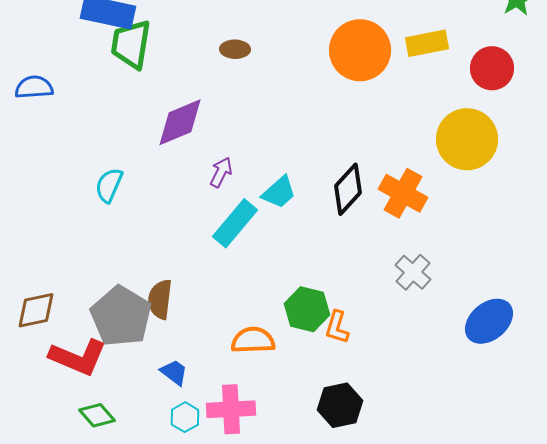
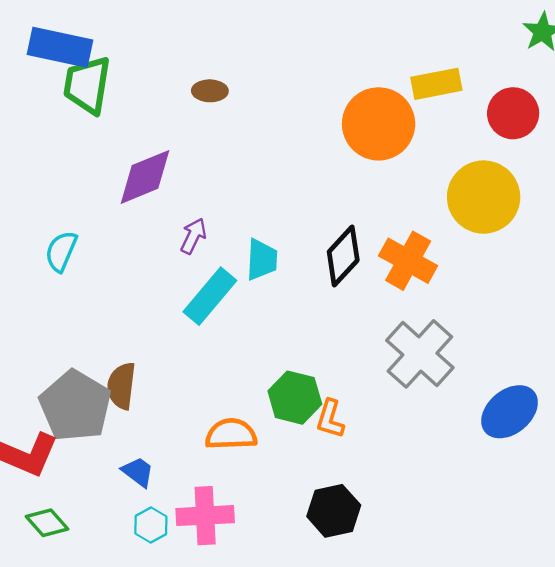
orange circle: (360, 50) -> (379, 124), moved
cyan trapezoid: (279, 192) -> (262, 260), turned -45
gray cross: (413, 272) -> (420, 354), size x1.6

